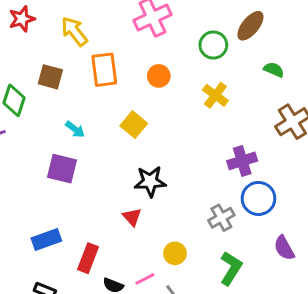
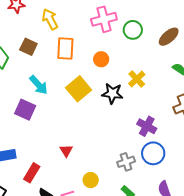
green circle: (213, 45) -> (133, 30), moved
yellow square: (134, 125) -> (79, 89), size x1.4
cyan arrow: (75, 129) -> (39, 85), size x1.5
purple cross: (242, 161) -> (147, 126), turned 36
black star: (150, 181) -> (112, 93), moved

